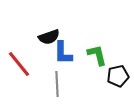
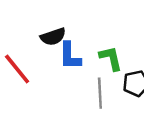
gray line: (57, 84) -> (100, 93), moved

